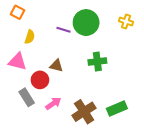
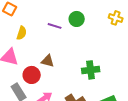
green circle: (86, 23) -> (77, 19), size x0.6
green cross: (97, 61) -> (91, 70), moved

